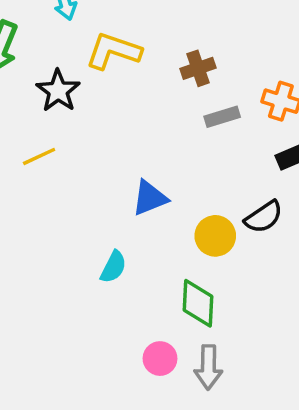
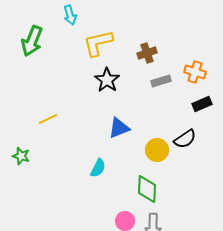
yellow L-shape: (113, 51) -> (98, 43), turned -32
black star: (58, 91) -> (107, 80), moved
yellow line: (39, 156) -> (48, 119), moved

